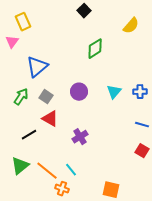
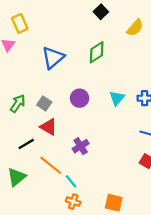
black square: (84, 11) -> (101, 12), moved
blue triangle: (37, 67) -> (53, 58), moved
orange line: (47, 171) -> (51, 165), moved
orange cross: (62, 189) -> (73, 202), moved

